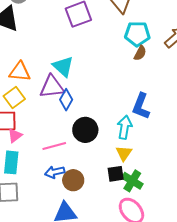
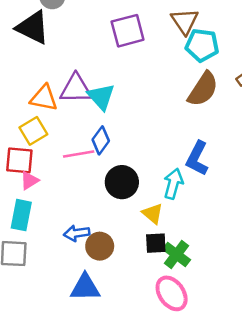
cyan pentagon: (137, 34) -> (202, 45), moved
brown semicircle: (140, 53) -> (203, 89), size x1.8
purple triangle: (52, 87) -> (76, 89), moved
pink line: (54, 146) -> (79, 154), moved
yellow triangle: (124, 153) -> (153, 214), moved, turned -30

